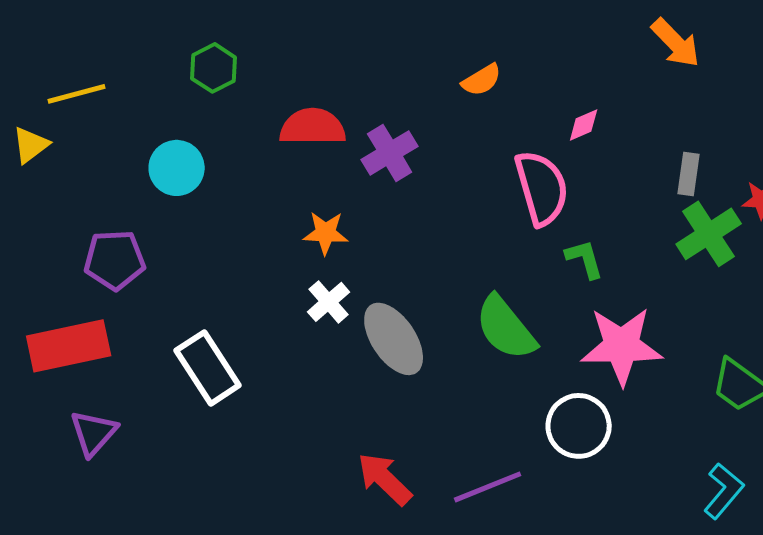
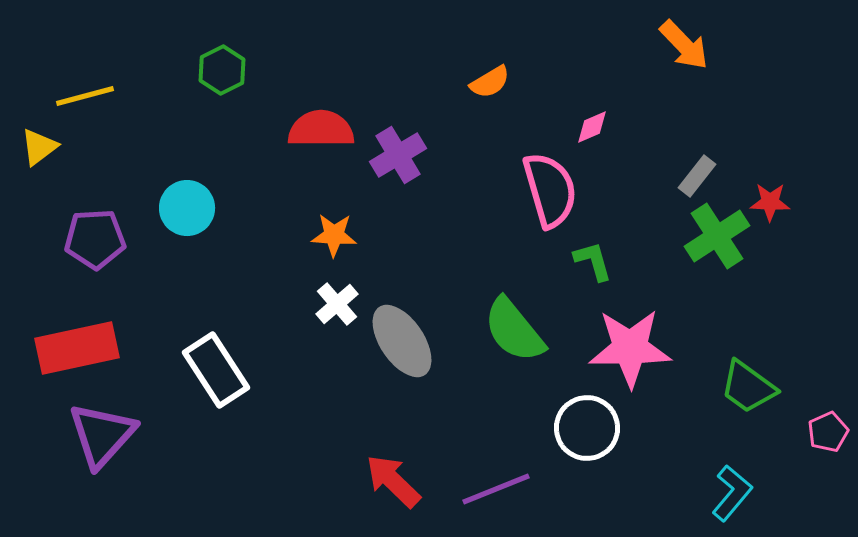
cyan circle: (177, 168) -> (187, 208), moved
gray rectangle: (689, 174) -> (697, 176), turned 30
purple pentagon: (115, 260) -> (95, 239), moved
purple triangle: (94, 433) -> (102, 435), size x1.4

